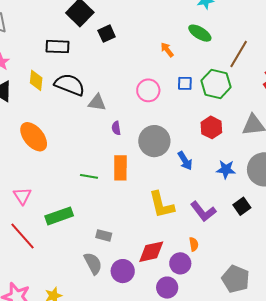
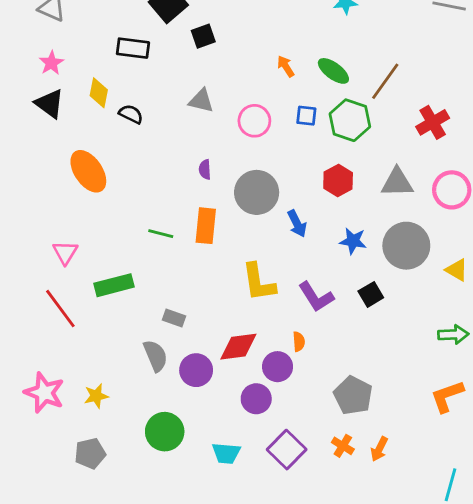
green ellipse: (200, 33) -> (333, 71), moved
black semicircle: (70, 85) -> (131, 114), moved, size x0.6
gray triangle: (97, 103) -> (201, 101), moved

